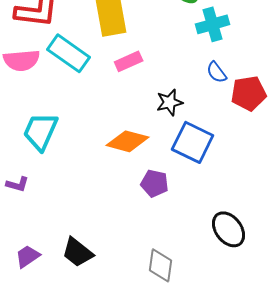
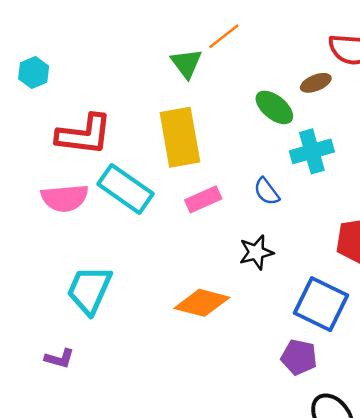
blue semicircle: (217, 72) -> (267, 192), moved
blue square: (193, 142) -> (321, 304), moved
purple pentagon: (155, 183) -> (299, 357), moved

